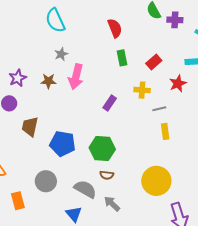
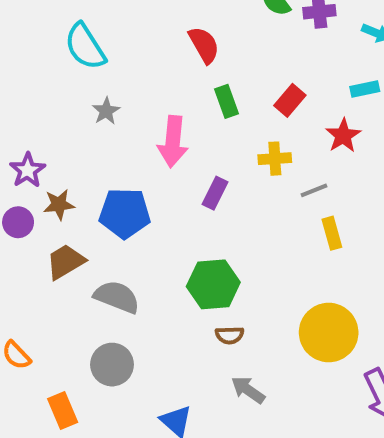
pink arrow: (76, 77) -> (173, 142), moved
brown star: (48, 81) -> (59, 204), moved
brown trapezoid: (30, 126) -> (66, 262), turned 55
blue pentagon: (63, 144) -> (125, 213), moved
gray semicircle: (85, 189) -> (117, 297), moved

